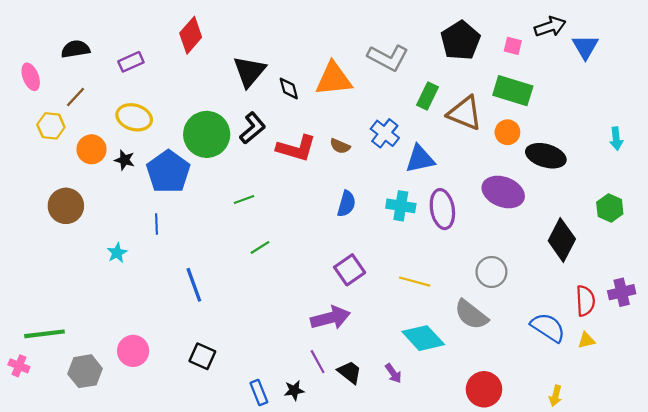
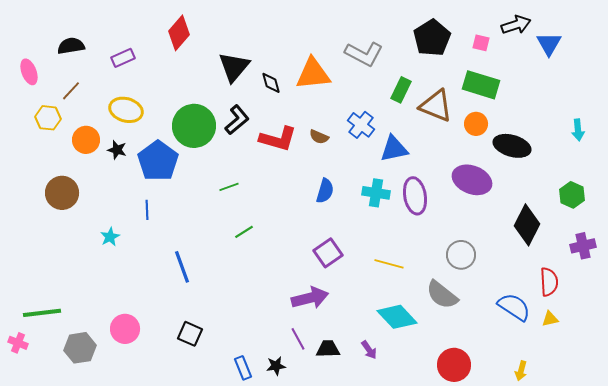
purple cross: (622, 292) -> (583, 246), moved
black trapezoid: (350, 372) -> (328, 349), turned -40

